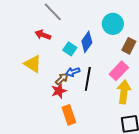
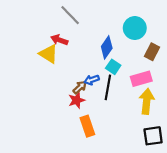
cyan square: (70, 49) -> (113, 67), moved
yellow triangle: (33, 64) -> (49, 54), moved
pink rectangle: (119, 71) -> (141, 79), turned 30

